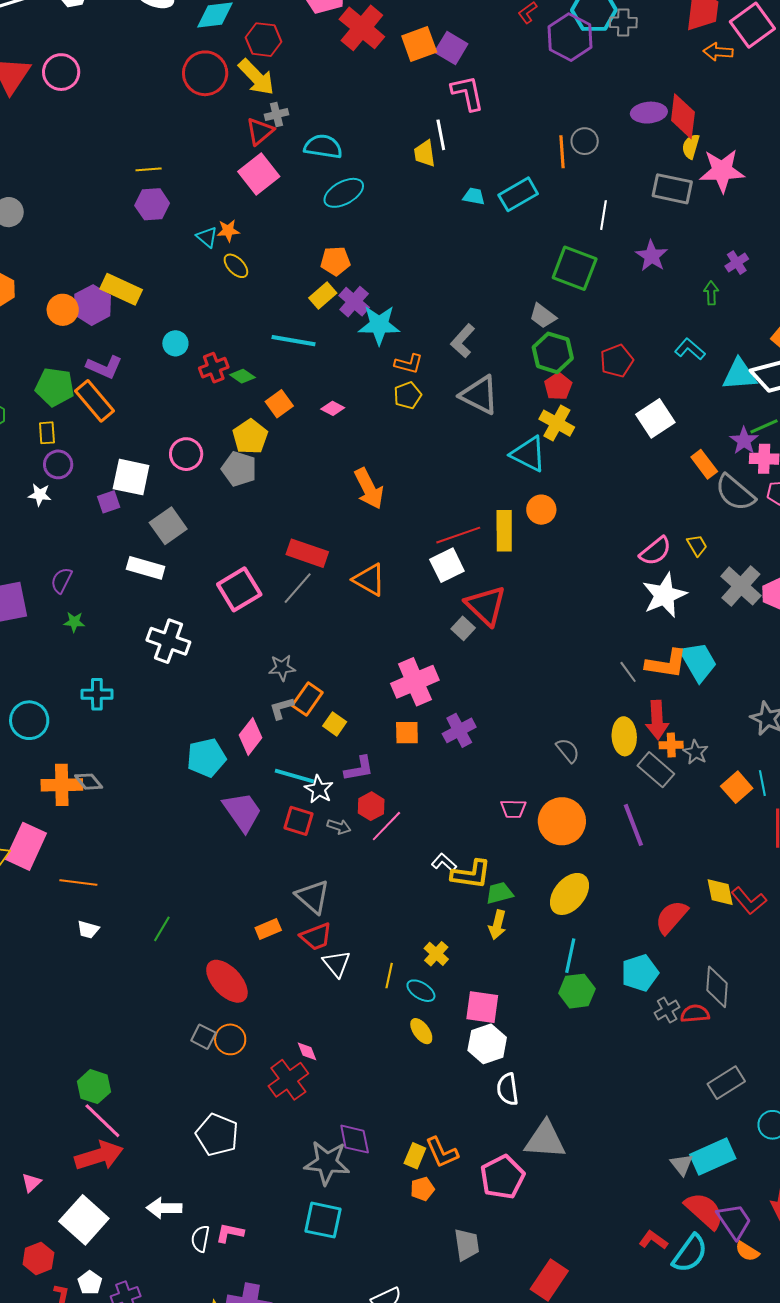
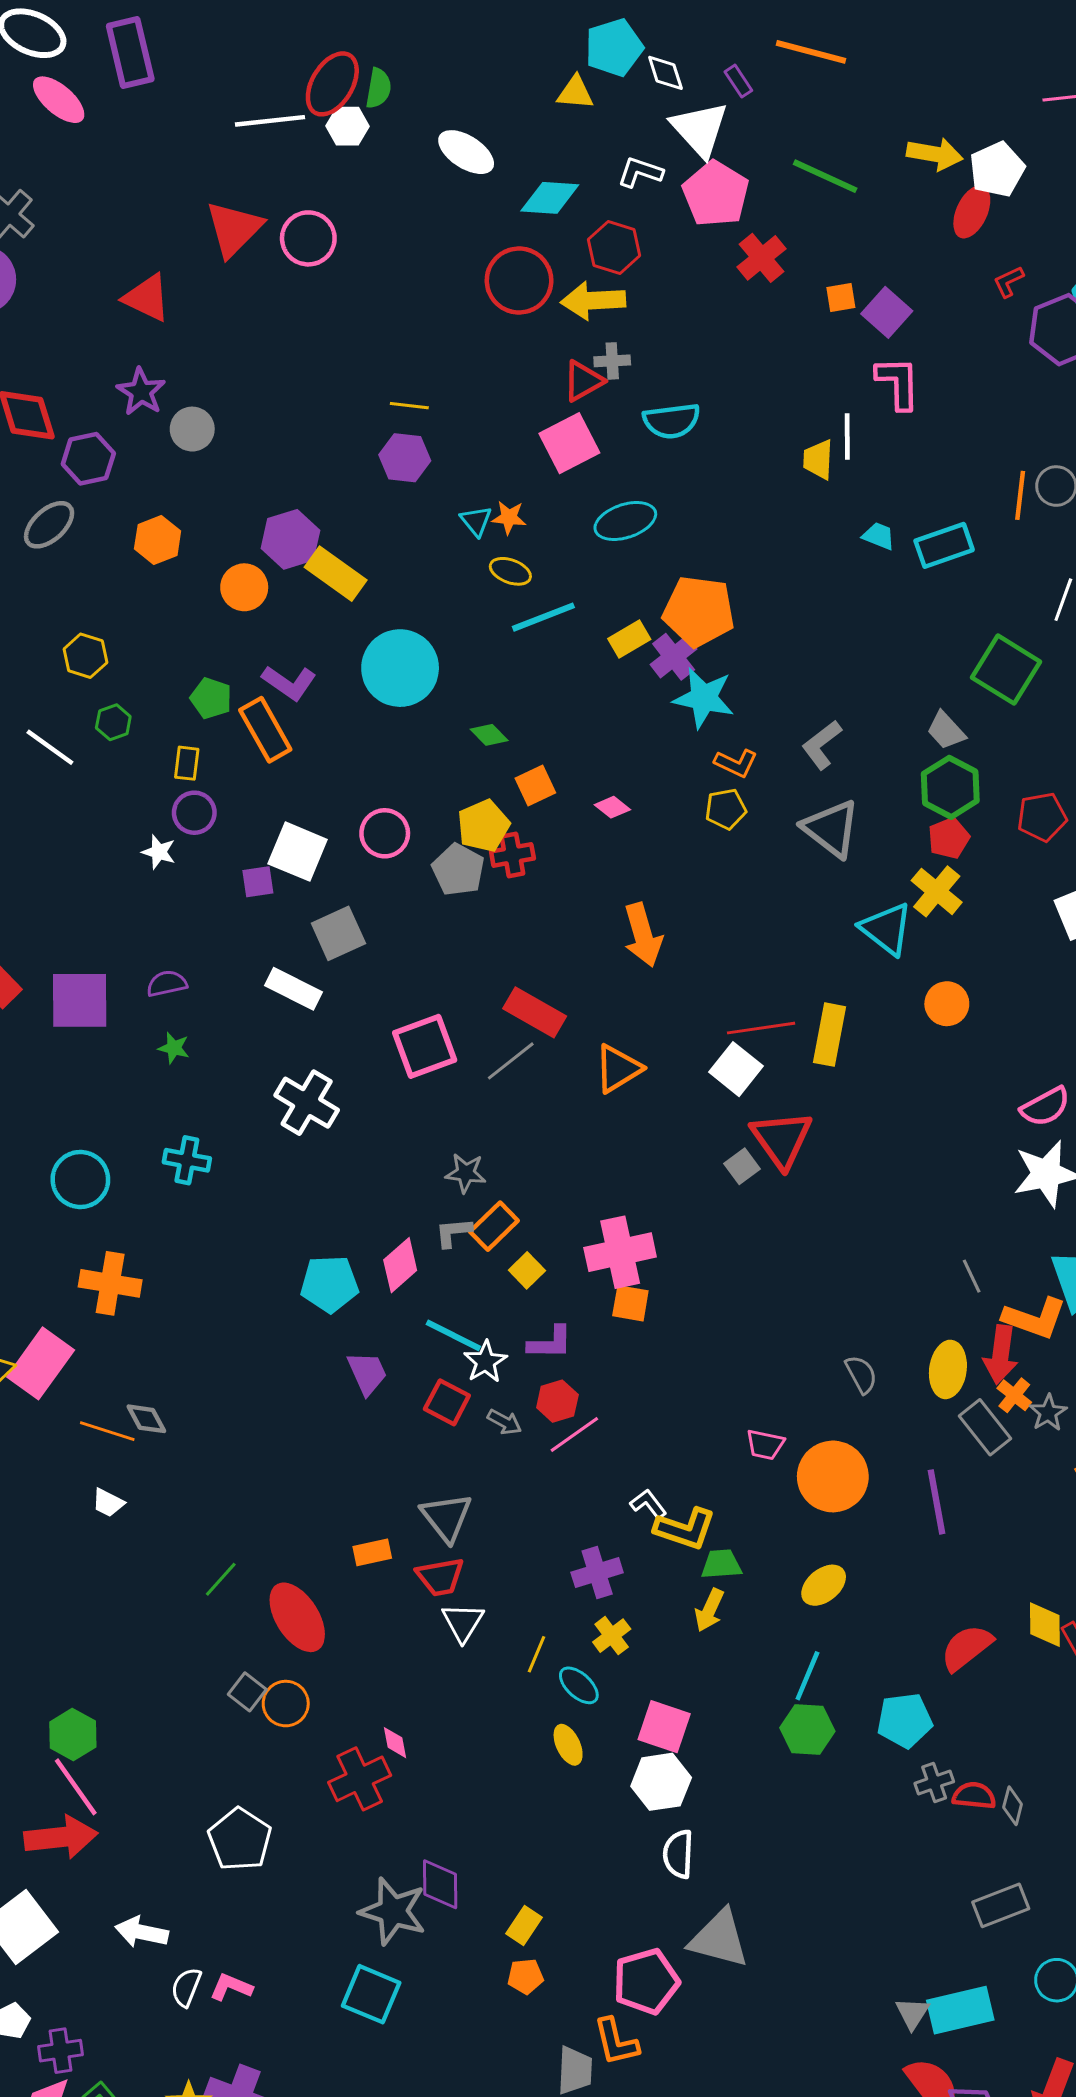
red cross: (362, 28) -> (761, 258), size x0.7
orange square: (419, 44) -> (841, 298), size x0.6
yellow arrow: (256, 77) -> (593, 301), turned 120
cyan semicircle: (323, 147) -> (672, 421), turned 153
cyan ellipse: (344, 193) -> (625, 521), moved
orange pentagon: (335, 261) -> (699, 611), moved, size x1.6
yellow ellipse: (236, 266) -> (510, 571), turned -36
purple hexagon: (92, 305) -> (290, 539), moved
cyan line: (293, 341) -> (543, 617), moved, turned -42
cyan circle: (175, 343) -> (400, 668), size x2.0
red cross: (214, 368) -> (512, 855), moved
green pentagon: (55, 387) -> (211, 698), size x0.7
orange circle: (541, 510) -> (947, 1004), moved
white square: (447, 565) -> (736, 1069), turned -36
purple semicircle: (61, 580) -> (167, 984), turned 40
orange triangle: (369, 580) -> (618, 1069), turned 48
orange L-shape: (666, 664) -> (1035, 1318), moved
pink cross: (415, 682) -> (620, 1252), moved
purple cross: (459, 730) -> (597, 1572), moved
orange cross: (671, 745) -> (1014, 1395), turned 30
gray diamond: (89, 782) -> (146, 1419), moved
purple trapezoid: (242, 812) -> (367, 1373), size x0.7
yellow ellipse: (569, 894) -> (824, 1585), size x0.7
green line: (162, 929) -> (221, 1579), moved
gray diamond: (717, 987) -> (1013, 1806), moved, size x0.6
orange L-shape: (442, 1152) -> (616, 2042), moved

